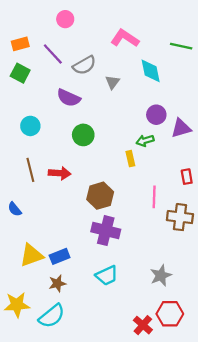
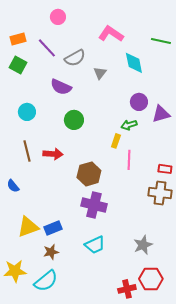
yellow rectangle: (130, 159) -> (116, 141), turned 32
red rectangle: (187, 177) -> (165, 169), moved, turned -72
pink line: (154, 197) -> (129, 160), moved
red cross: (143, 325) -> (127, 289), turned 36

